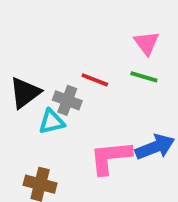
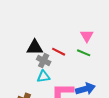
black triangle: (25, 93) -> (35, 47), moved, turned 30
cyan triangle: (52, 122) -> (43, 77), moved

